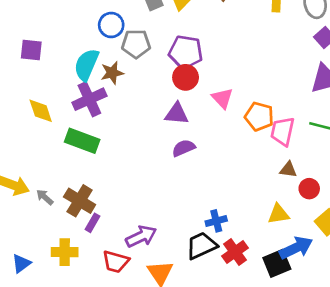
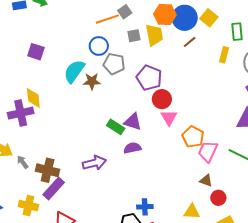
red circle: (186, 77) -> (162, 99), moved
purple cross: (89, 99) -> (21, 113), moved
green rectangle: (82, 141) -> (116, 127), moved, size x0.7
brown cross: (80, 201) -> (48, 170), turned -30
purple rectangle: (93, 223) -> (54, 189), size x1.6
purple arrow: (141, 236) -> (94, 163), moved

